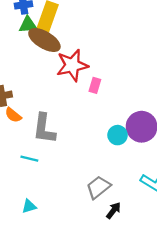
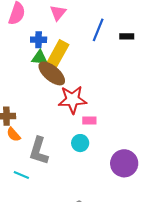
pink rectangle: (95, 85) -> (89, 120), turned 64
cyan circle: (118, 135) -> (80, 143), moved

